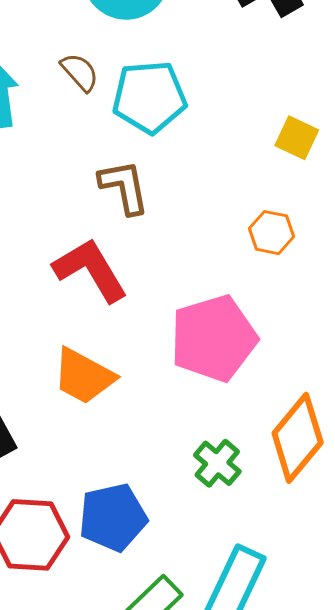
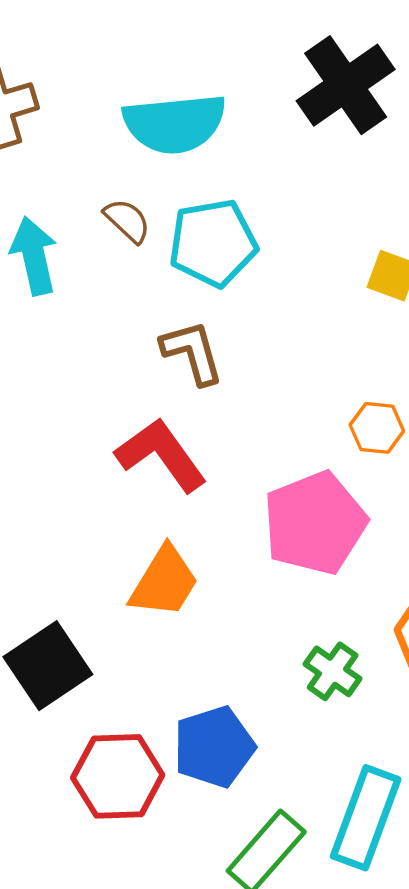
orange hexagon: (271, 233) -> (377, 428), moved
orange trapezoid: (84, 376) -> (164, 582), turned -82

